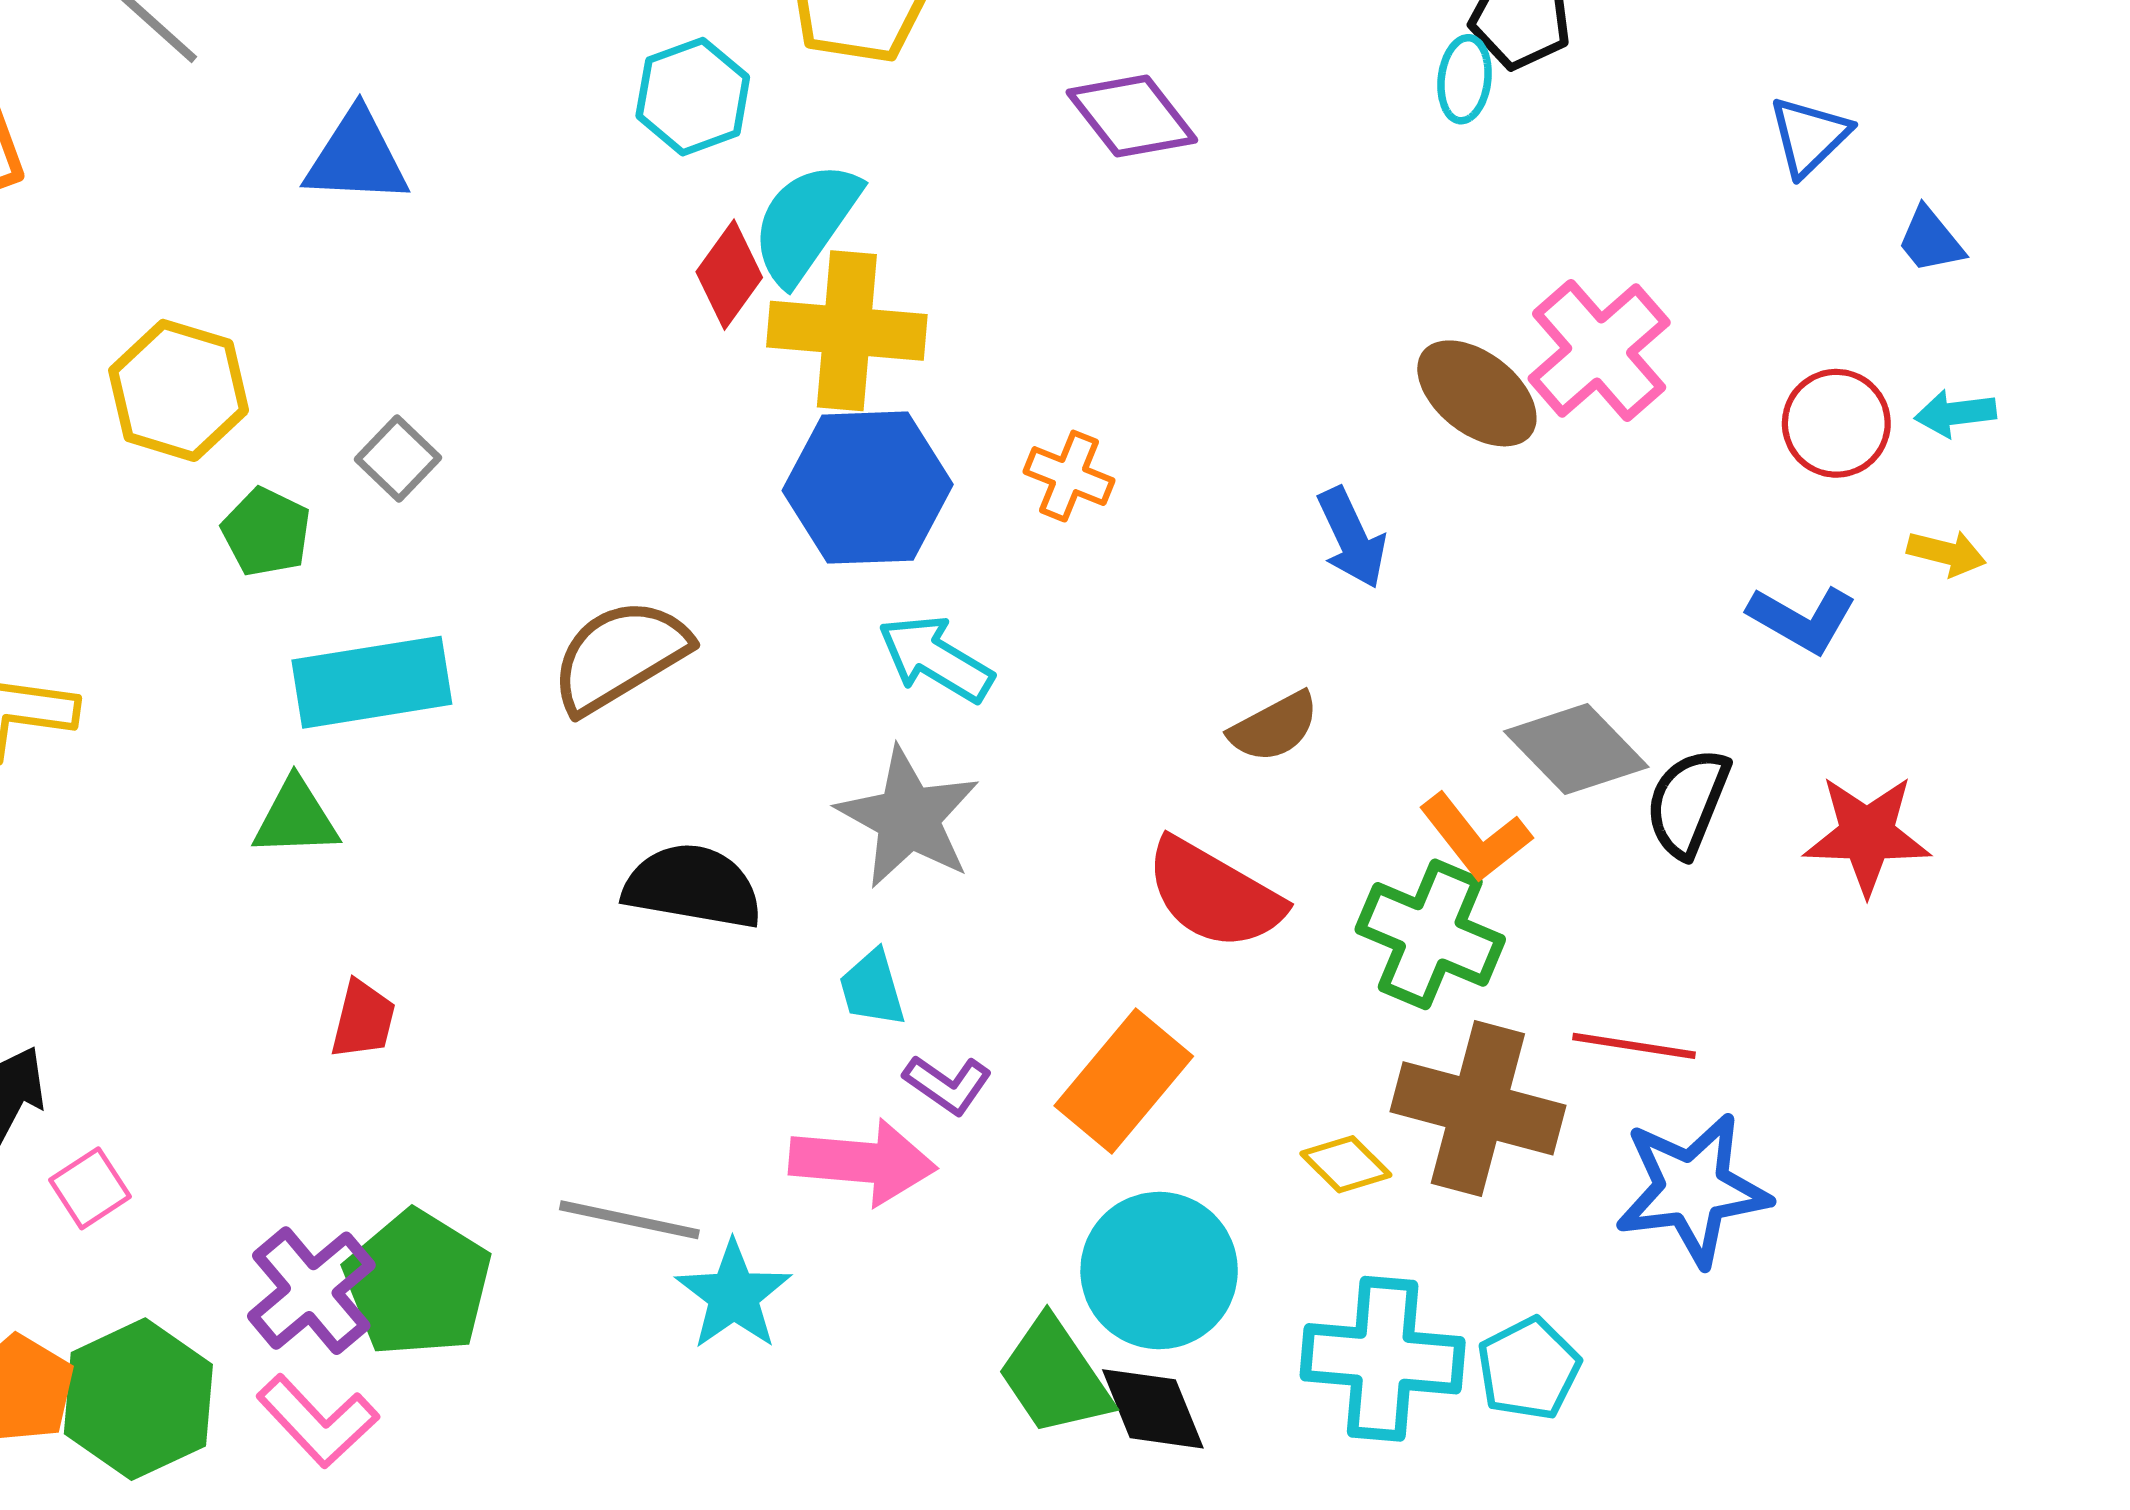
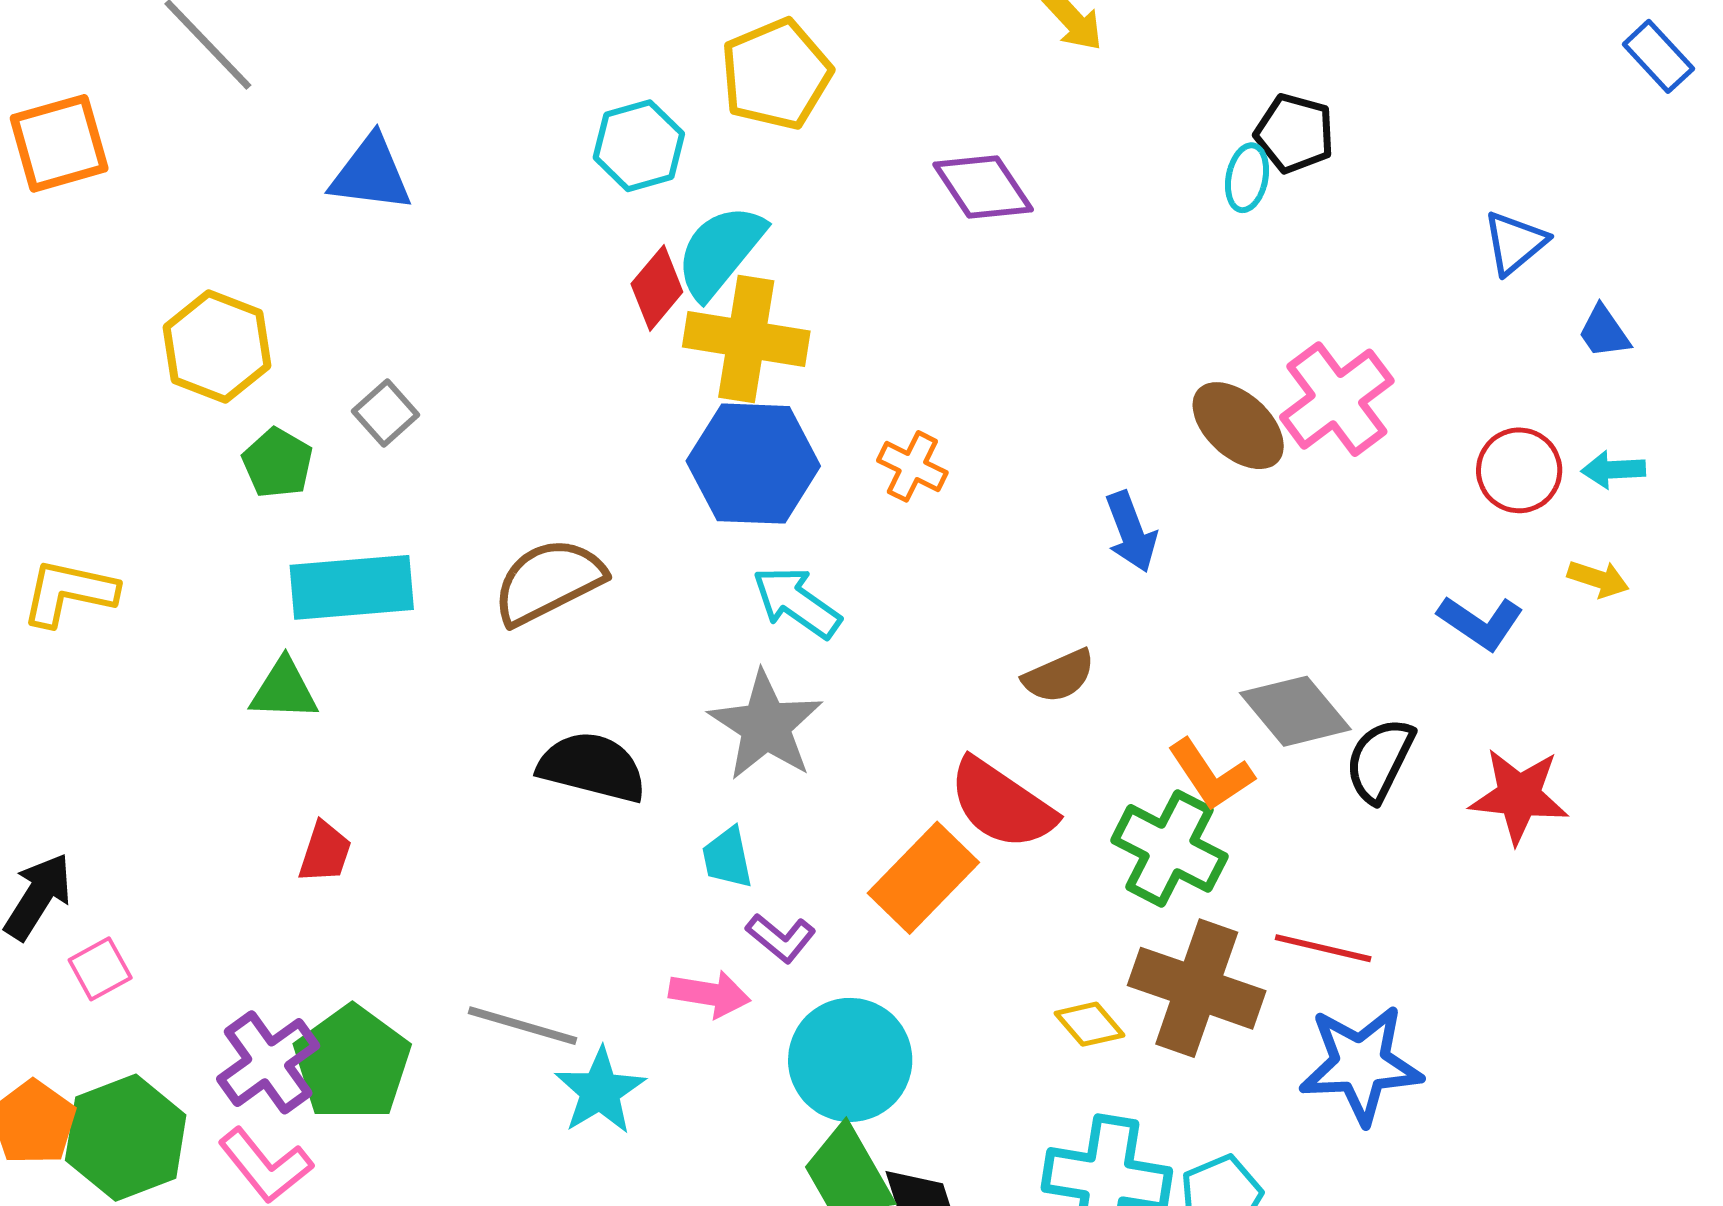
orange rectangle: (1124, 1081) -> (923, 878), moved
pink arrow: (863, 1162) -> (710, 994), size x0.7
cyan circle: (1159, 1271) -> (850, 1060), moved

